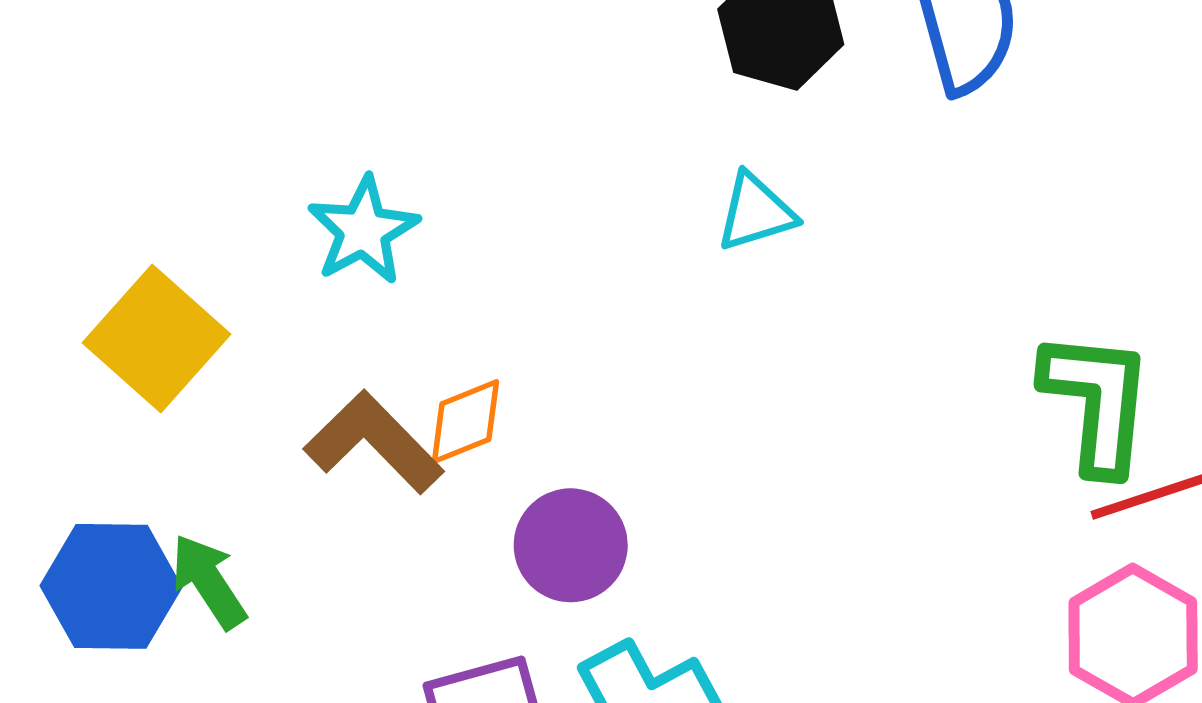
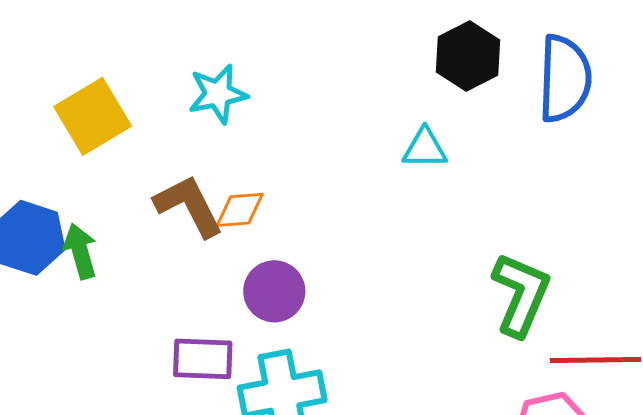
green L-shape: (1097, 402) -> (521, 294), moved

